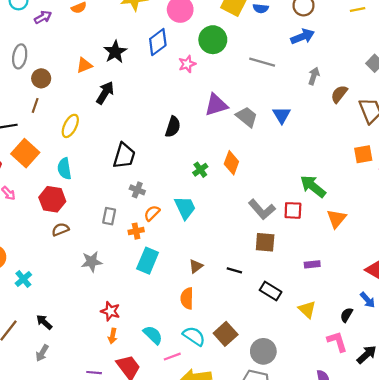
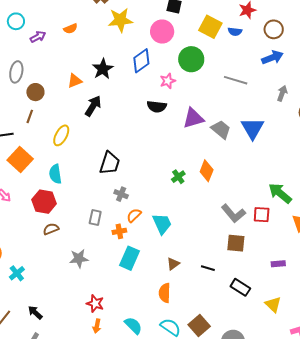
blue triangle: (282, 115) -> (253, 128), size x1.4
black semicircle: (173, 127) -> (157, 107), moved, turned 78
cyan trapezoid: (185, 208) -> (162, 224), moved

